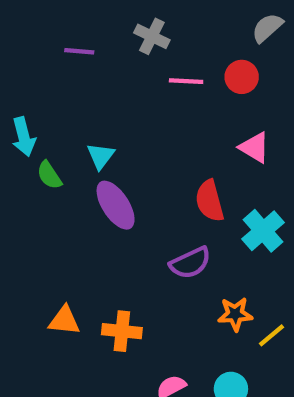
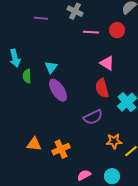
pink triangle: (254, 147) -> (107, 63), moved
green semicircle: (49, 175) -> (27, 76), turned 32
orange cross: (122, 331) -> (61, 149), turned -30

